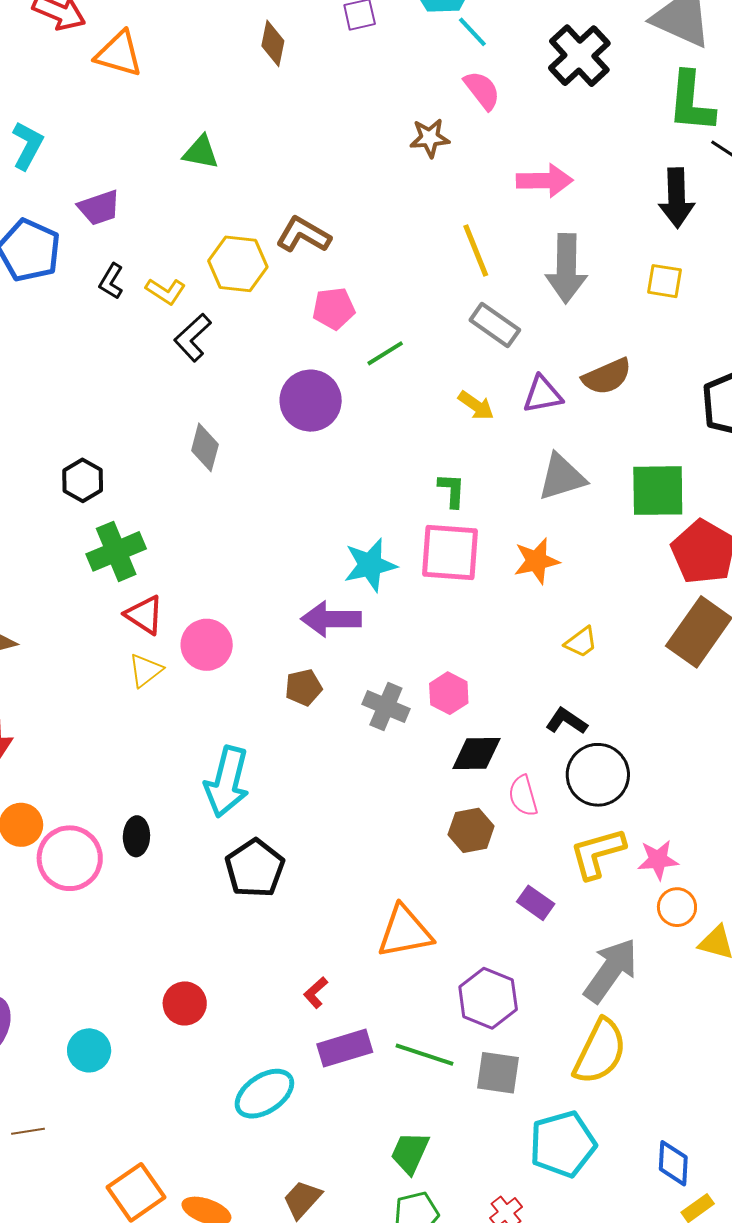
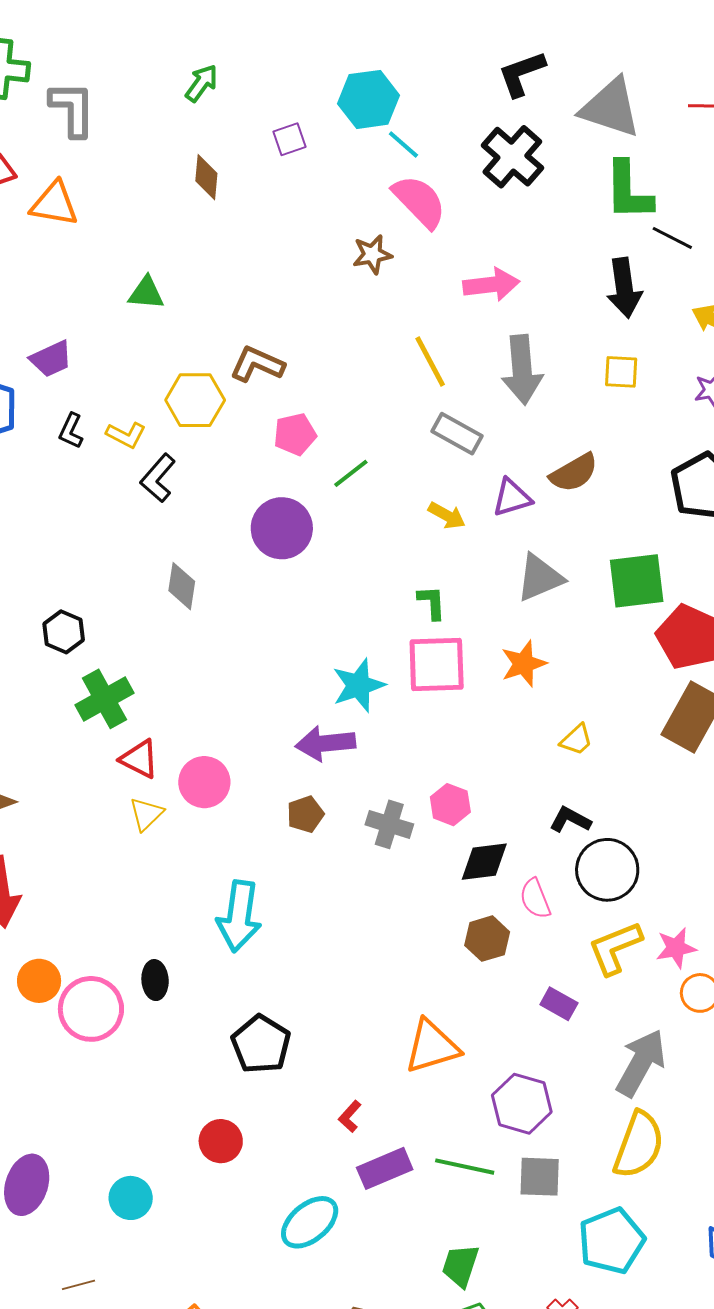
pink semicircle: (482, 90) -> (419, 201), size x1.4
black pentagon: (255, 868) -> (261, 1044), moved

